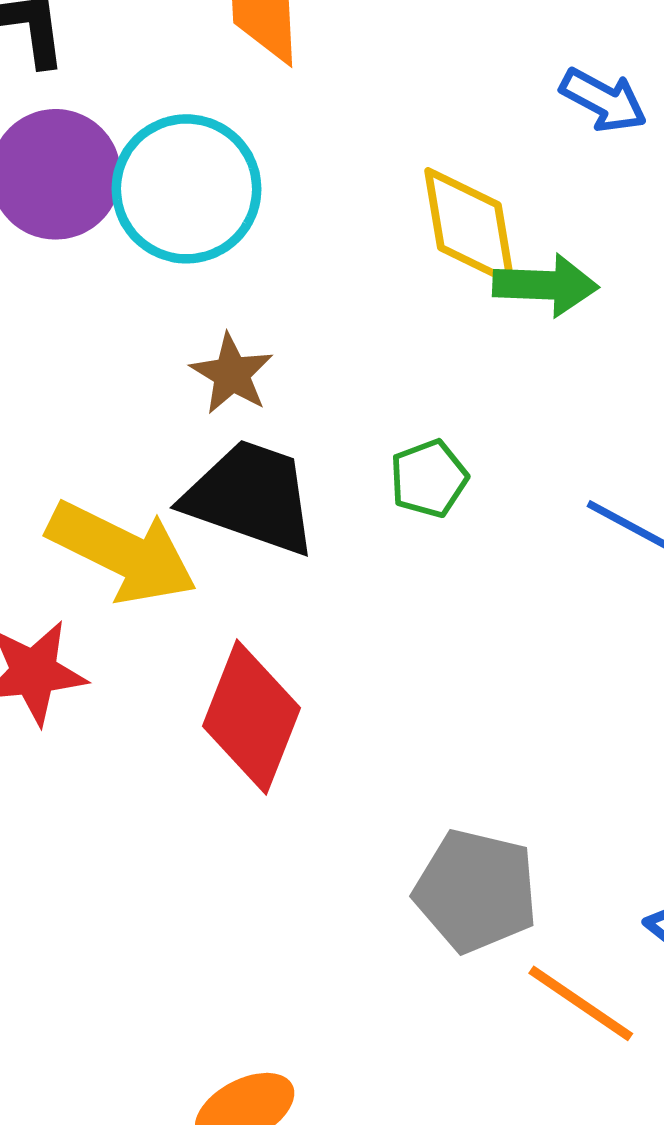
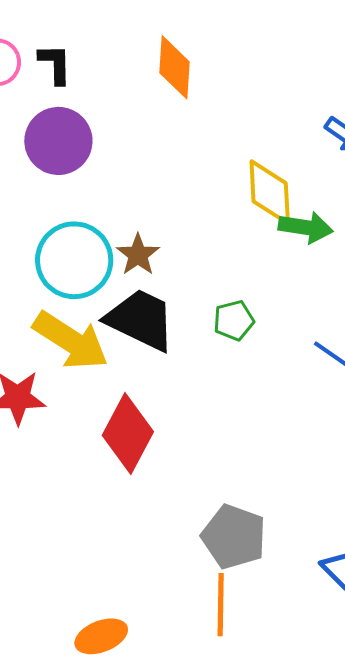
cyan circle: (187, 189) -> (74, 260), moved
orange line: (581, 1003) -> (221, 605), moved, turned 50

